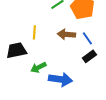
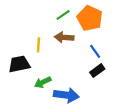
brown arrow: (66, 34) -> (64, 37), moved

